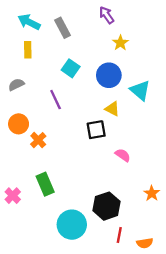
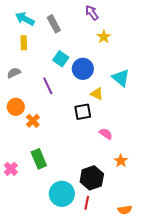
blue circle: (109, 75) -> (83, 69), moved
orange star: (152, 193) -> (121, 161), moved
red line: (119, 235) -> (87, 203), moved

